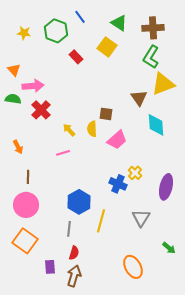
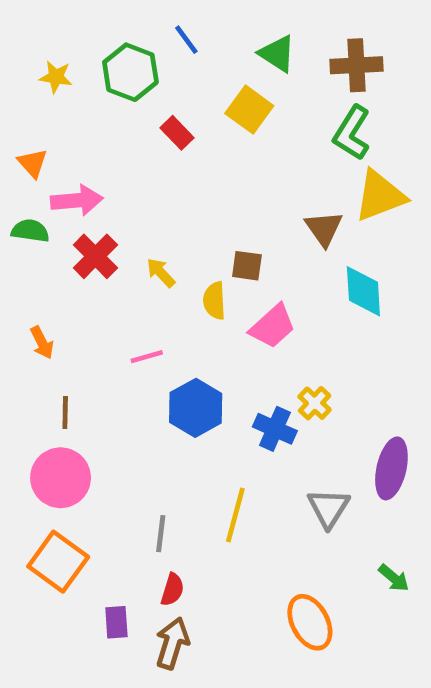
yellow arrow: (69, 130) -> (161, 273), moved
purple ellipse: (166, 187) -> (391, 468), moved
blue hexagon: (79, 202) -> (196, 408), moved

